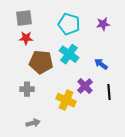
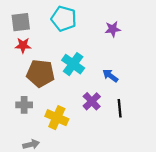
cyan pentagon: (69, 24) -> (64, 19), moved
yellow cross: (66, 100) -> (57, 118), moved

